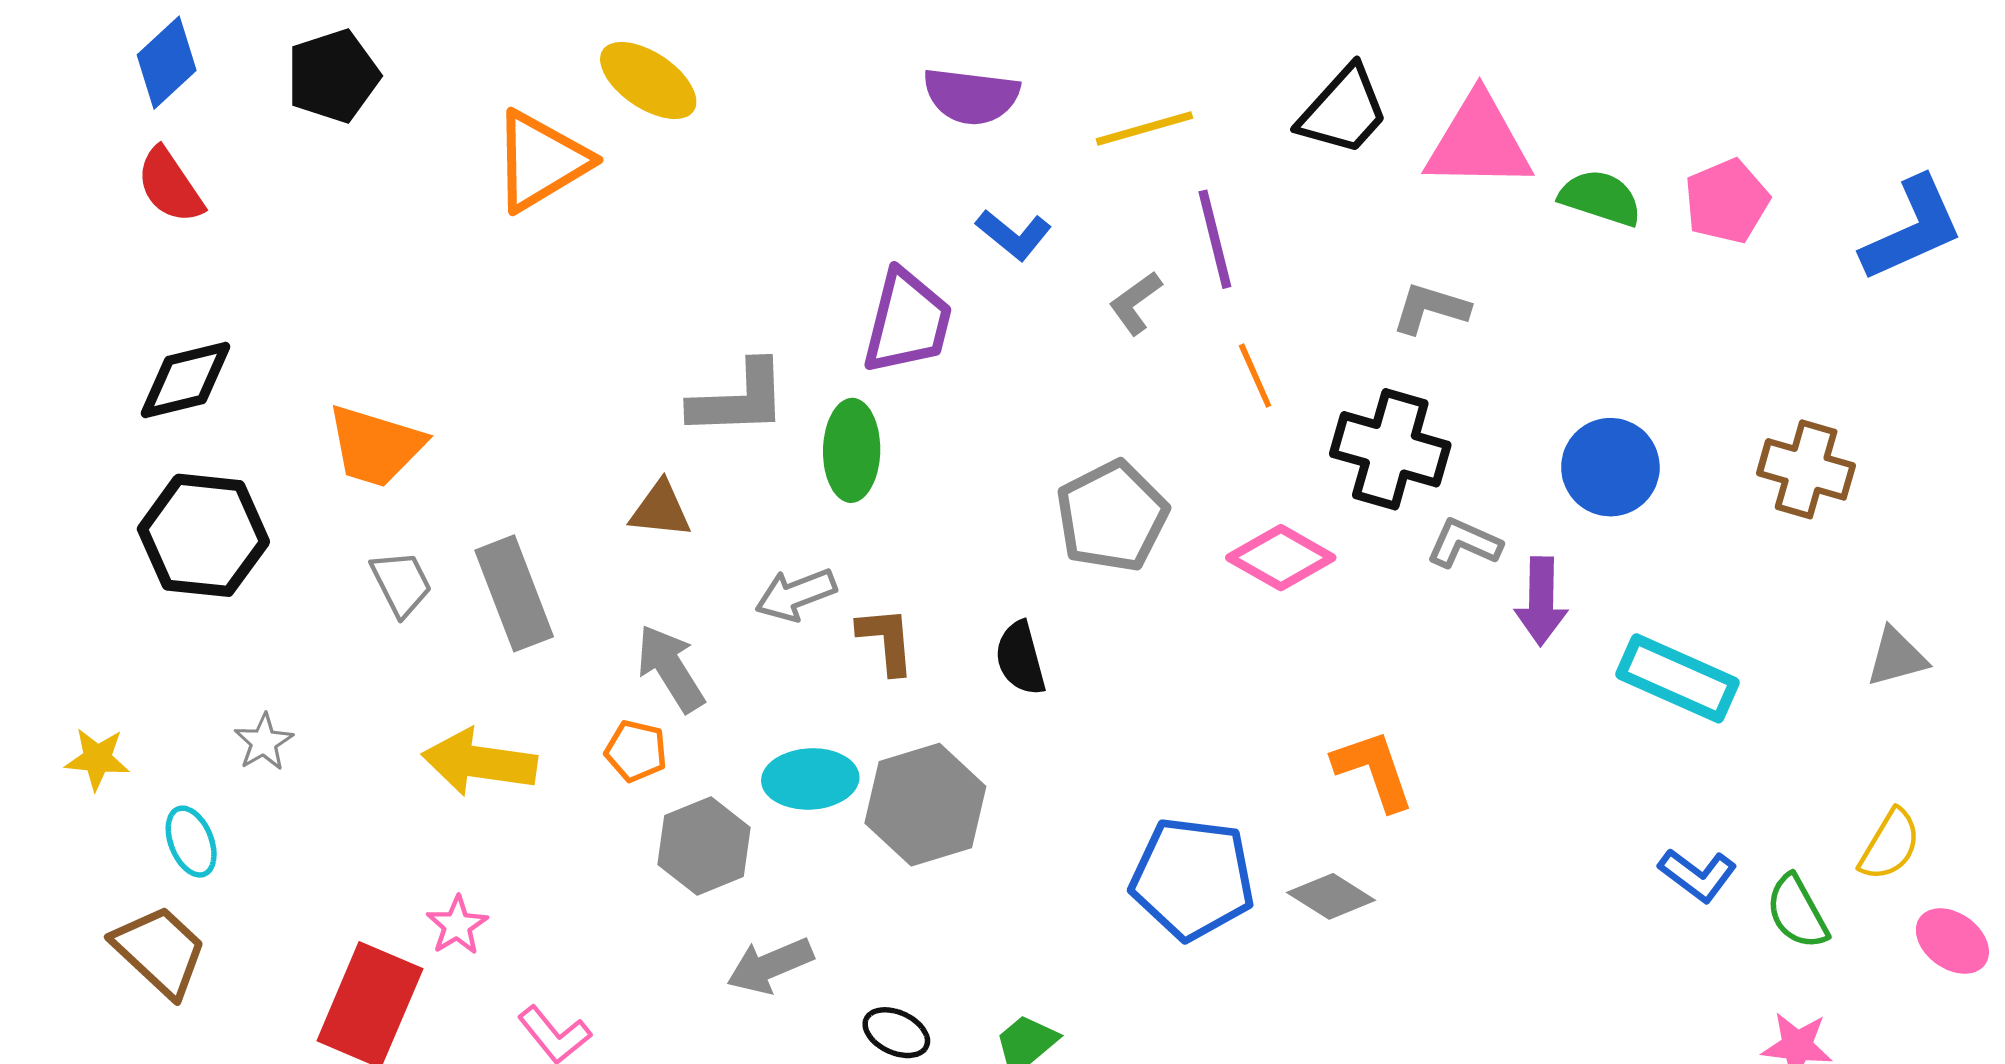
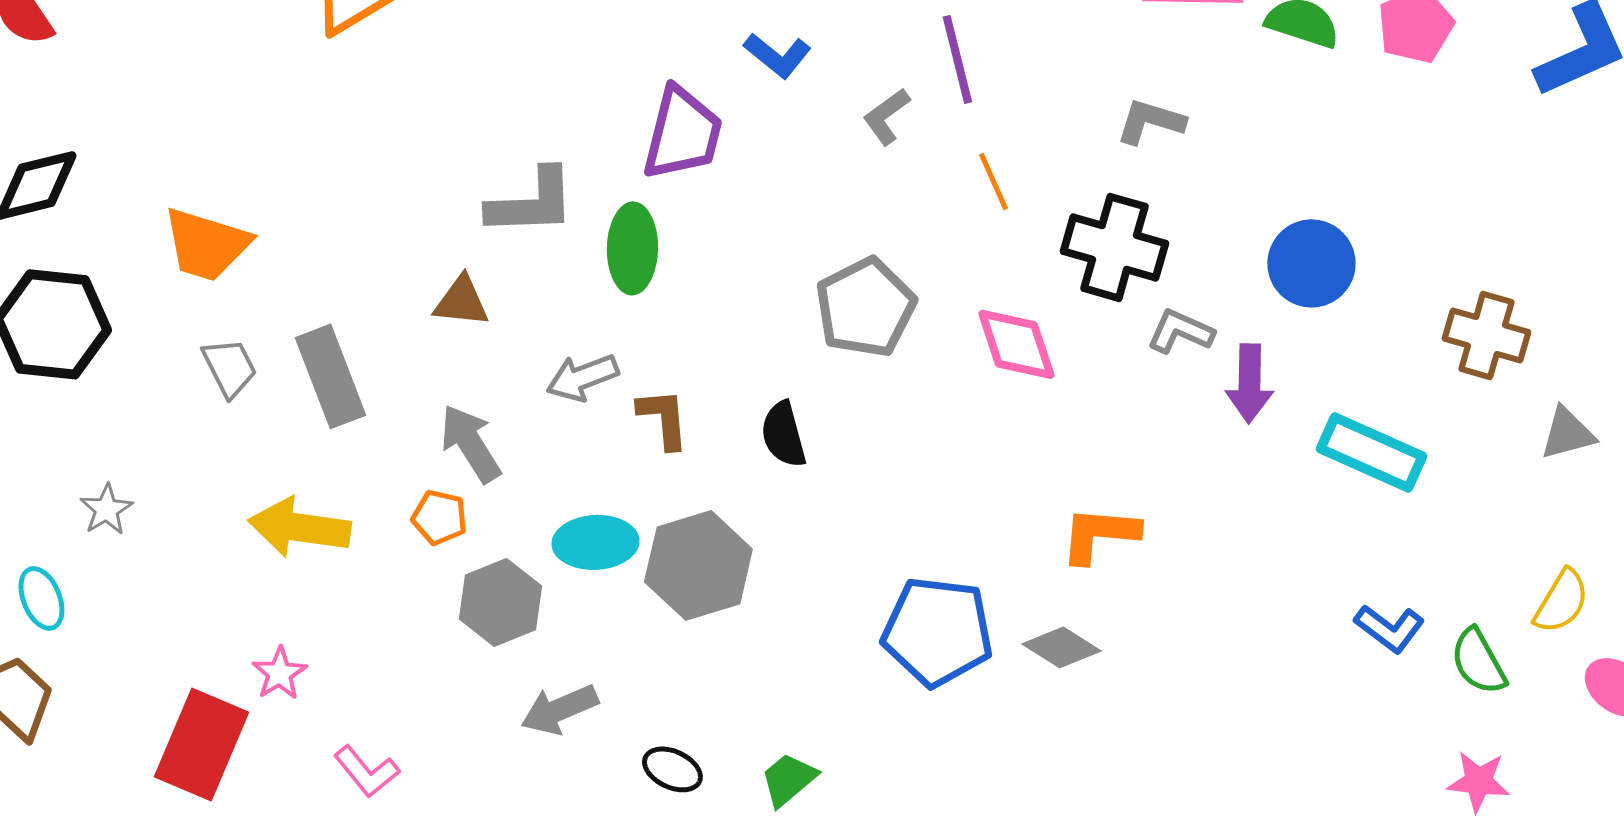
brown cross: (1806, 469) -> (1486, 335), moved
pink diamond: (1281, 558) -> (1016, 344), turned 42
orange L-shape: (1374, 770) -> (1099, 534), turned -66

